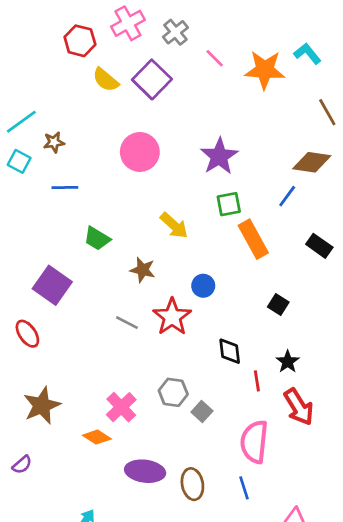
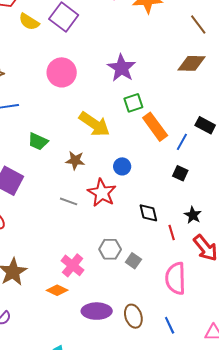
blue line: (287, 196) -> (182, 142), moved
yellow arrow: (174, 226) -> (94, 124), size x1.4
blue line: (244, 488) -> (170, 325), moved

